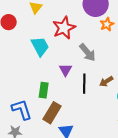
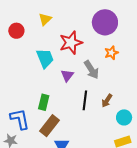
orange star: (107, 24) -> (111, 53), moved
purple triangle: (65, 70) -> (67, 75), moved
brown arrow: (106, 81) -> (107, 101), turned -32

